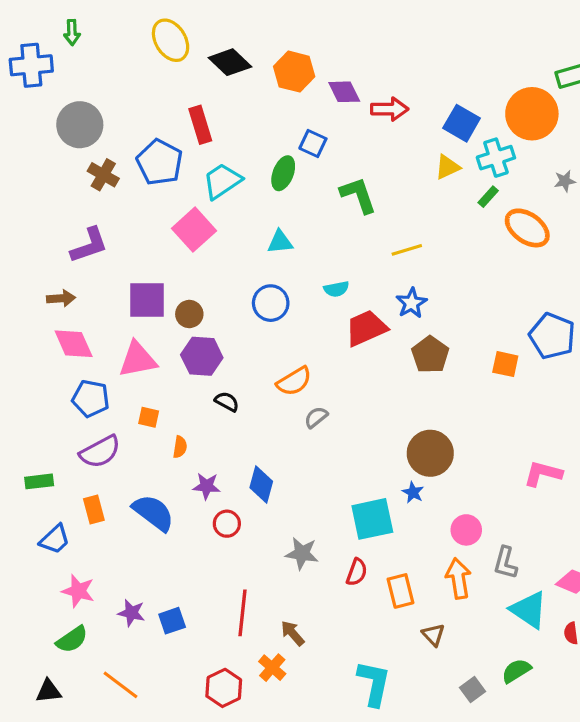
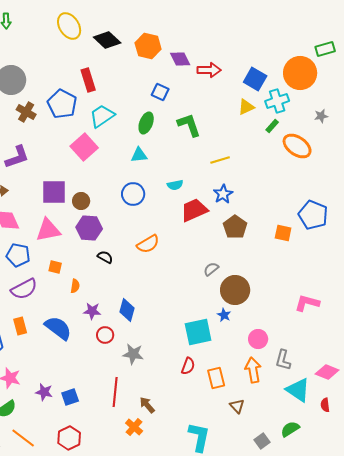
green ellipse: (283, 173) -> (146, 123), moved
gray semicircle: (316, 417) -> (211, 269), moved
gray star: (302, 553) -> (133, 354), moved
orange line: (120, 685) -> (23, 438), moved
red hexagon: (224, 688) -> (69, 438), moved

